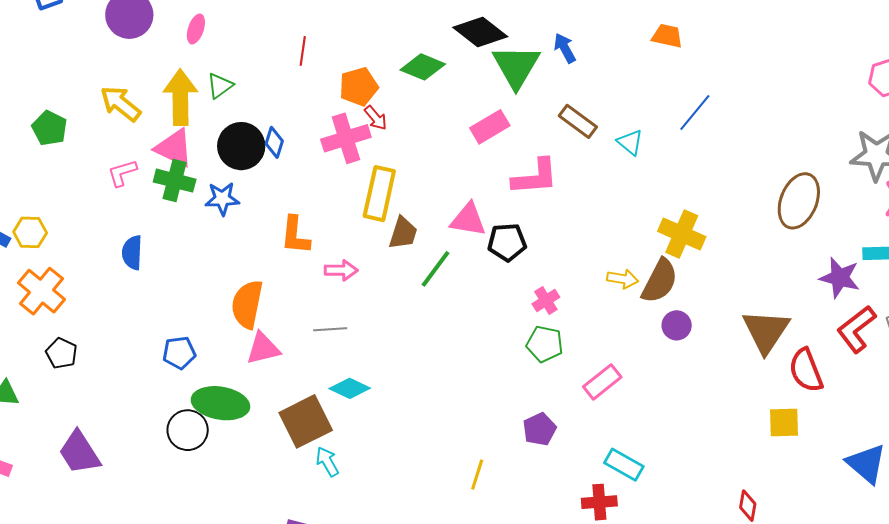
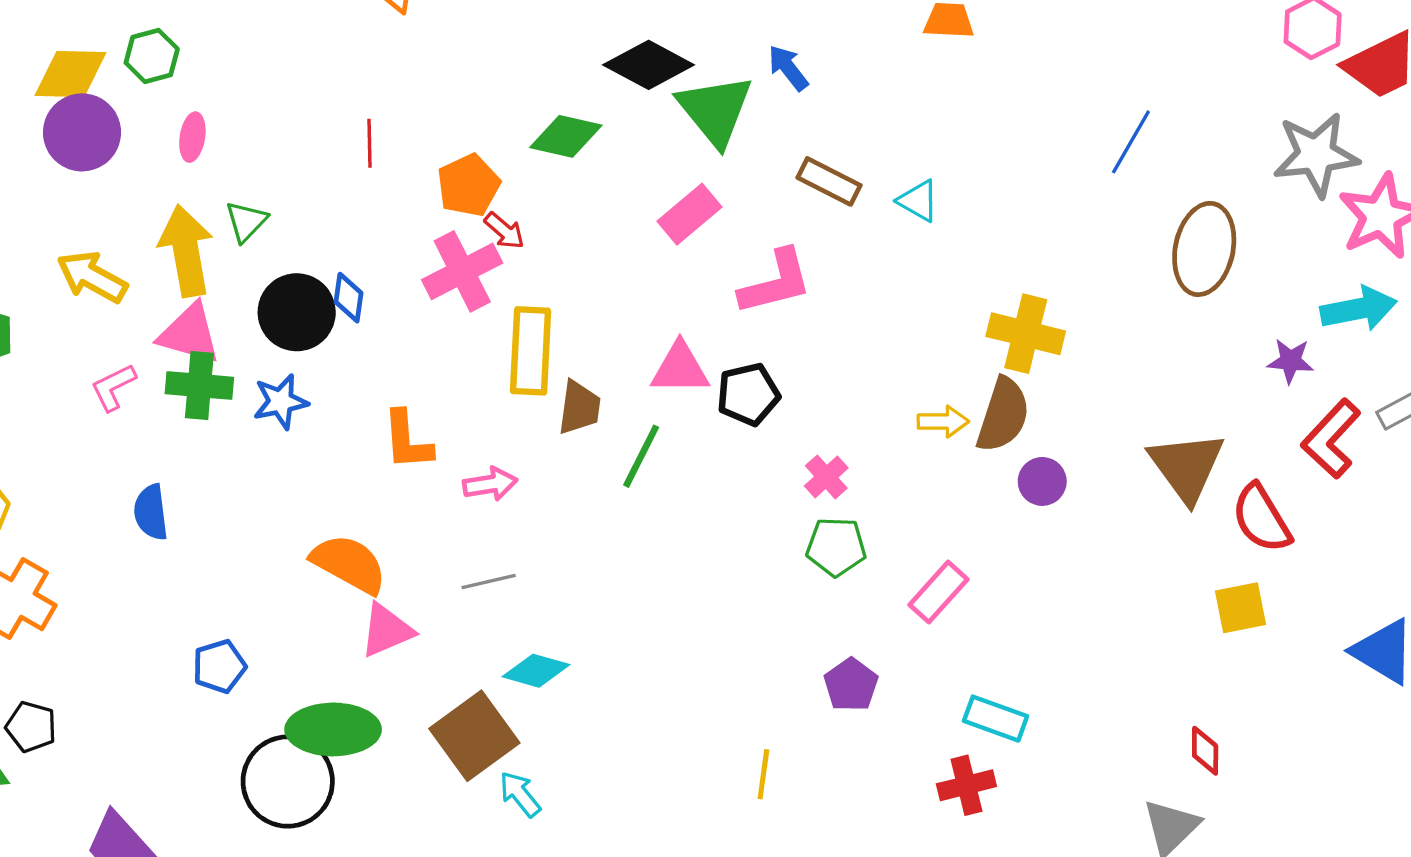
blue line: (695, 113) -> (1131, 142), moved
purple star: (840, 278) -> (1290, 361), size x0.7
orange semicircle: (247, 304) -> (349, 564), turned 117
black pentagon: (62, 353) -> (31, 727), moved
blue pentagon: (179, 353) -> (219, 666), moved
black circle: (188, 430) -> (288, 782), size x1.4

